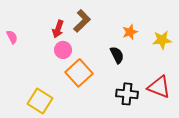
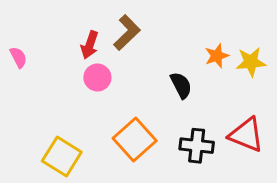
orange star: (130, 32) -> (217, 56), moved
orange square: (79, 73) -> (135, 139), moved

